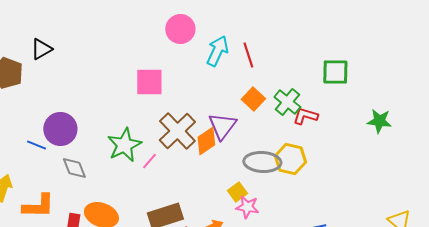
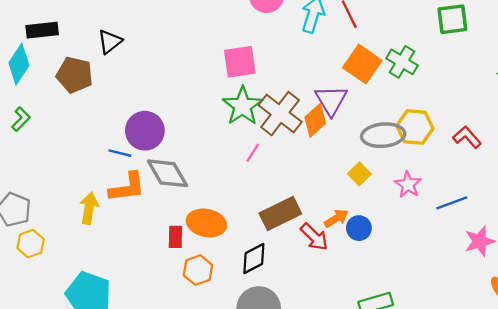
orange square: (253, 99) -> (362, 64), size x1.4
red L-shape: (305, 116) -> (467, 137), moved, turned 40
green star: (124, 145) -> (243, 106), moved
gray diamond: (74, 168) -> (167, 173), size x1.4
orange L-shape: (38, 206) -> (127, 187), moved
pink star: (247, 207) -> (408, 185), moved, turned 30

